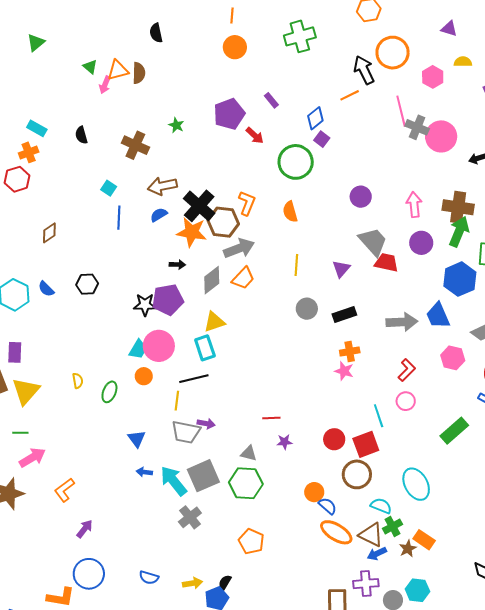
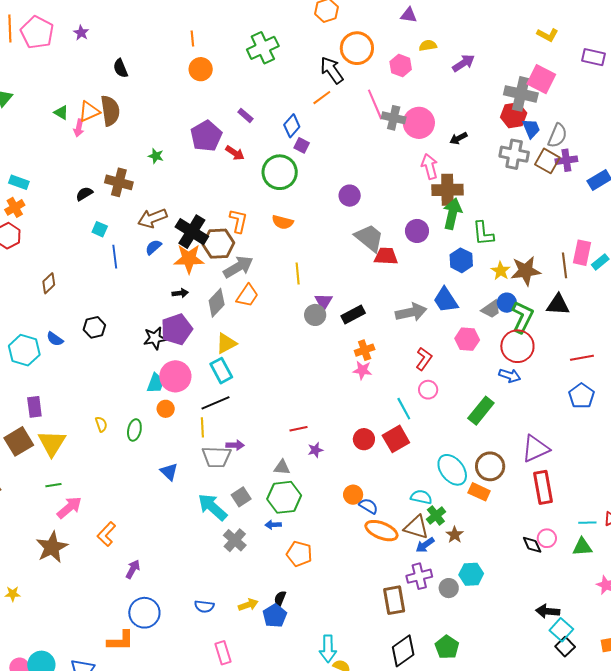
brown semicircle: (139, 73) -> (110, 111), size x1.4
black semicircle: (81, 135) -> (84, 194), moved, turned 84
pink arrow: (414, 205) -> (430, 166), moved
orange semicircle: (290, 212) -> (283, 222), turned -50
purple triangle: (341, 269) -> (324, 302), moved
blue hexagon: (460, 279) -> (461, 260), size x0.7
blue arrow: (144, 472) -> (273, 525), moved
brown circle: (357, 474) -> (490, 466), moved
gray square: (203, 476) -> (241, 497), size x0.6
orange rectangle: (424, 540) -> (479, 492), moved

